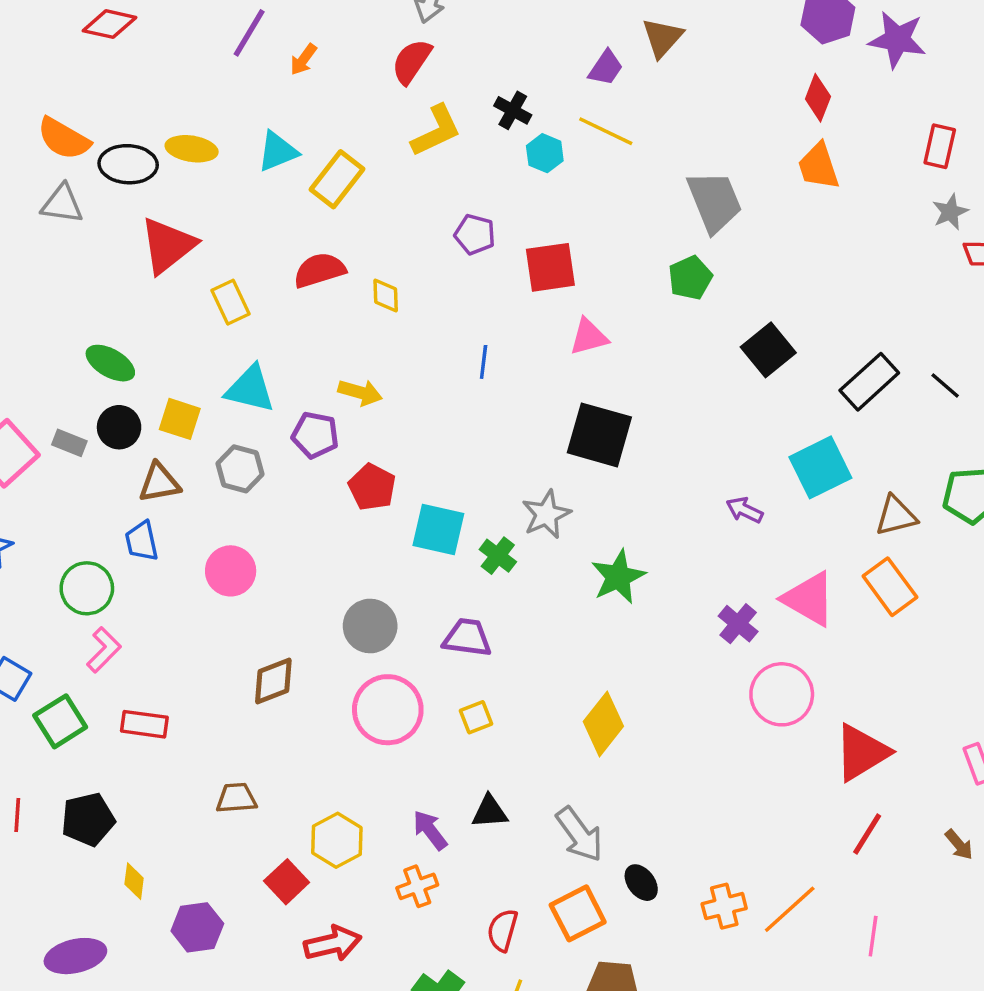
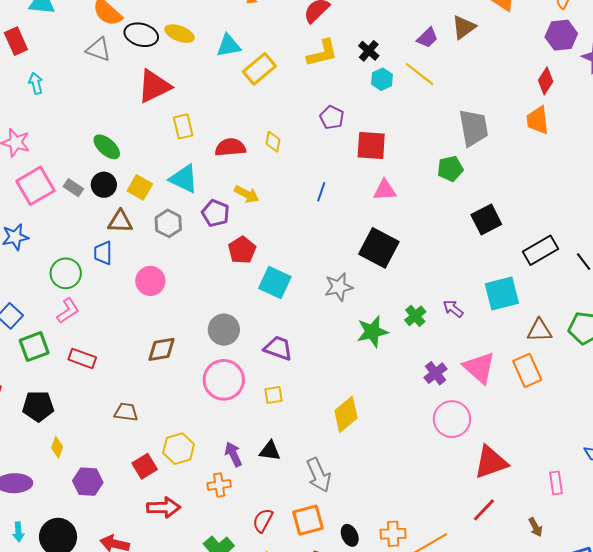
red semicircle: (319, 270) -> (230, 147), moved
green cross: (498, 556) -> (415, 316), moved
black ellipse: (641, 883) -> (350, 535), moved

